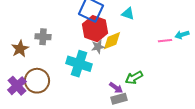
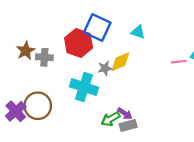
red hexagon: (95, 29) -> (79, 43), moved
brown star: (20, 49) -> (26, 51), moved
green arrow: (134, 78) -> (110, 119), moved

